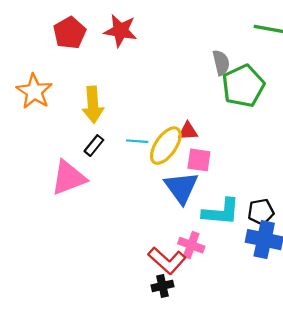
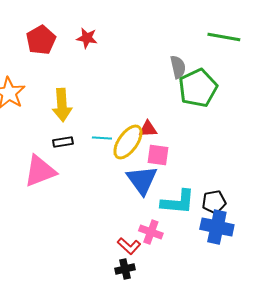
red star: (120, 31) -> (87, 38), size x0.7
black rectangle: (94, 146) -> (63, 142), turned 42
red L-shape: (167, 261) -> (129, 246), size x0.7

